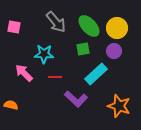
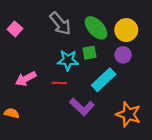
pink square: (14, 27) -> (15, 29), turned 32
cyan star: (44, 54) -> (68, 60), moved
pink arrow: (24, 73) -> (26, 79), turned -72

